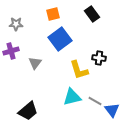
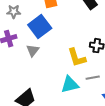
blue square: (60, 39) -> (40, 27), moved
gray line: (95, 101) -> (93, 78), moved, turned -40

